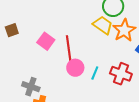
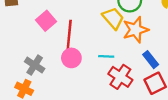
cyan line: (95, 73) -> (106, 56), moved, turned 56
gray cross: (31, 87) -> (35, 65), moved

